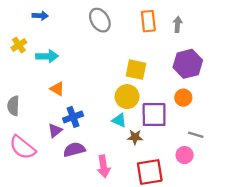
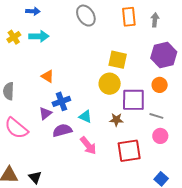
cyan arrow: (47, 56) -> (39, 36), moved
cyan triangle: (119, 120) -> (85, 117), moved
gray line: (196, 135) -> (156, 116), moved
pink arrow: (104, 166) -> (88, 146), turned -30

